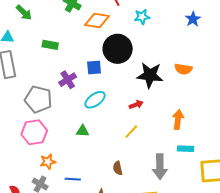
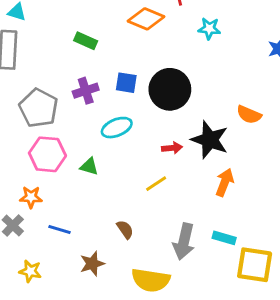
green rectangle: (50, 45) -> (86, 41), moved
black circle: (118, 49) -> (170, 89), moved
black star: (150, 75) -> (210, 140), moved
pink hexagon: (34, 132) -> (47, 154), moved
cyan rectangle: (185, 149) -> (224, 238), moved
brown semicircle: (118, 168) -> (125, 229), turned 144

